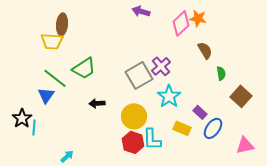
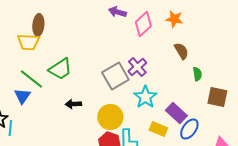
pink diamond: (181, 23) -> (143, 24), moved
brown square: (241, 96) -> (217, 97), turned -30
purple rectangle: (200, 112) -> (176, 113), size x1.5

